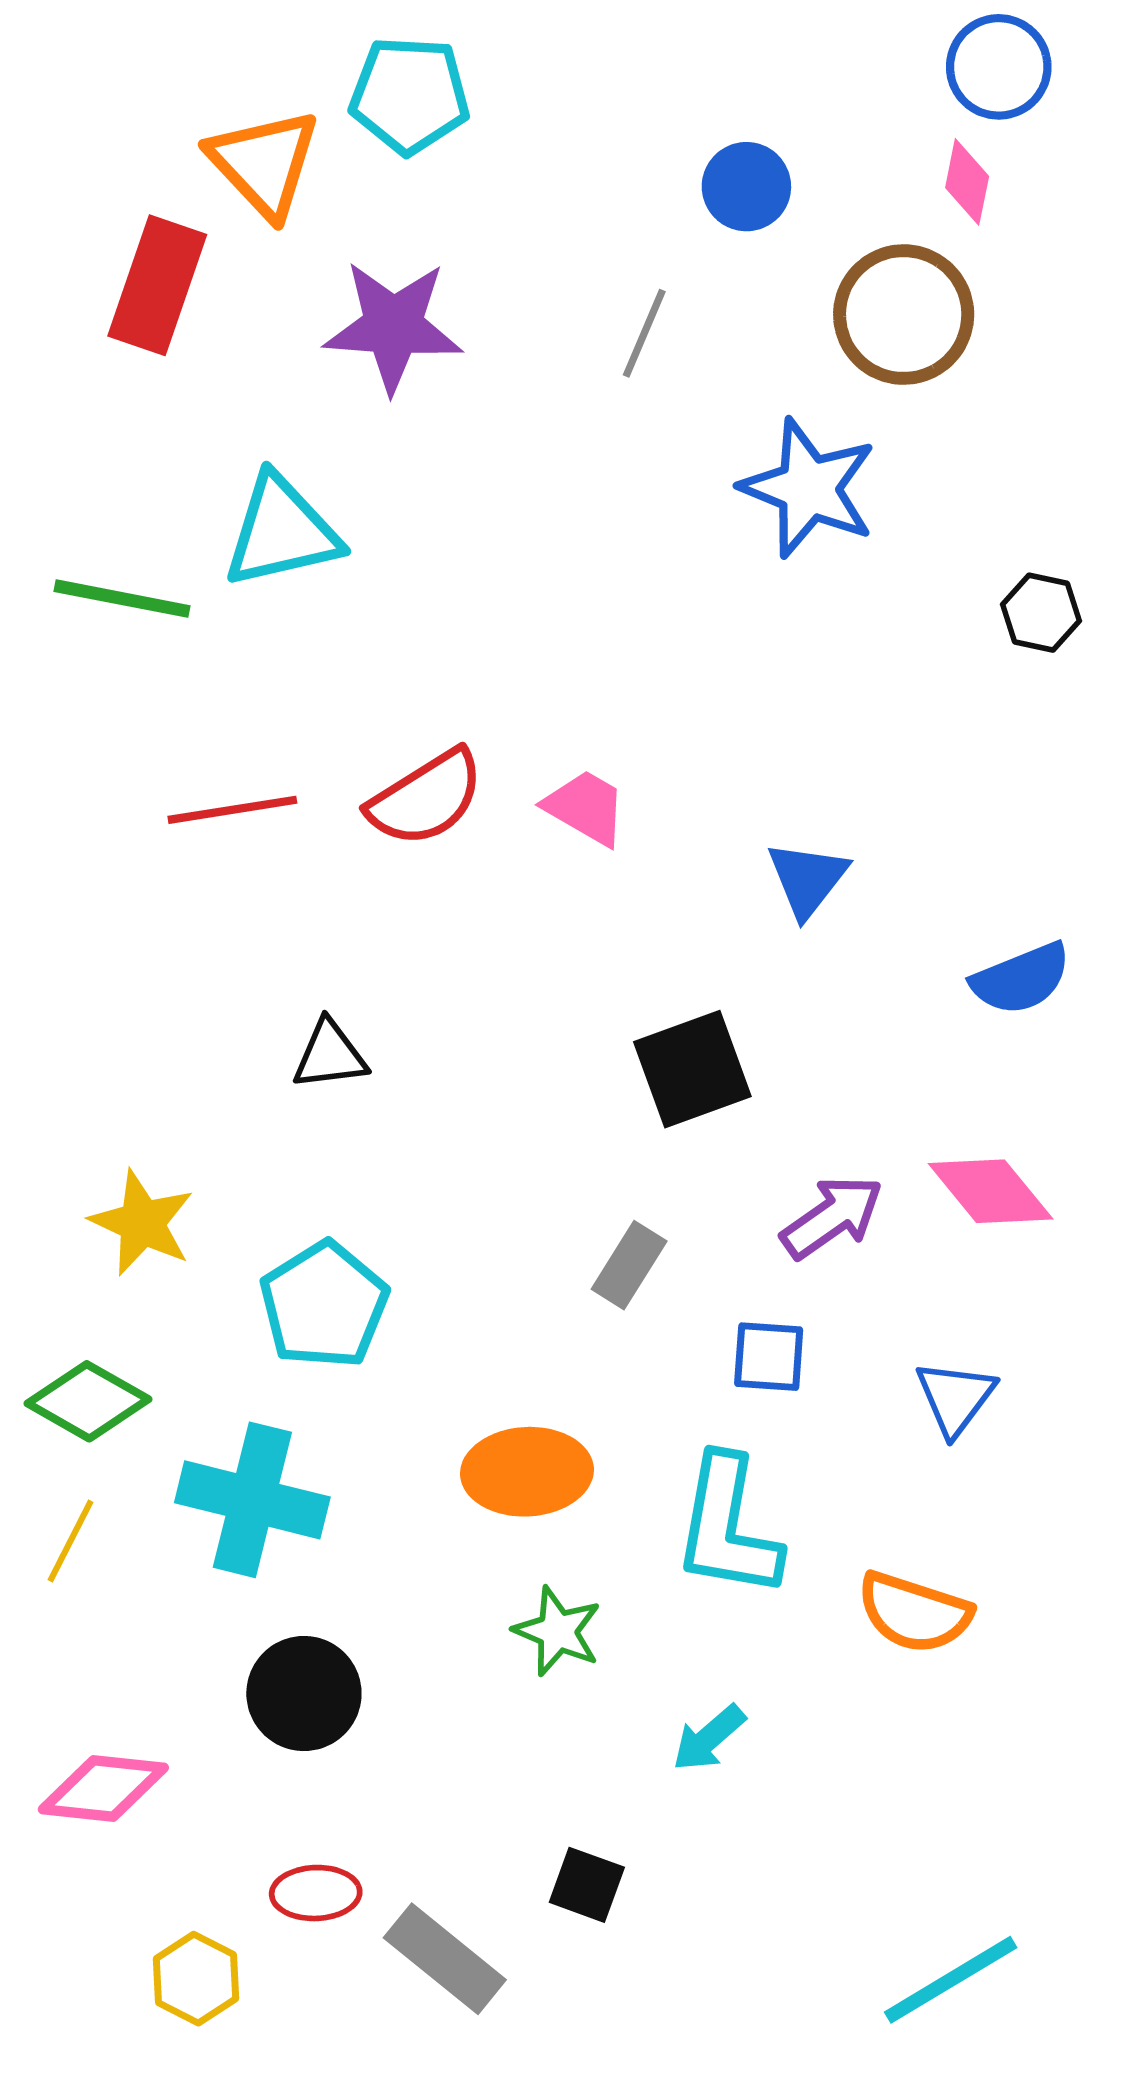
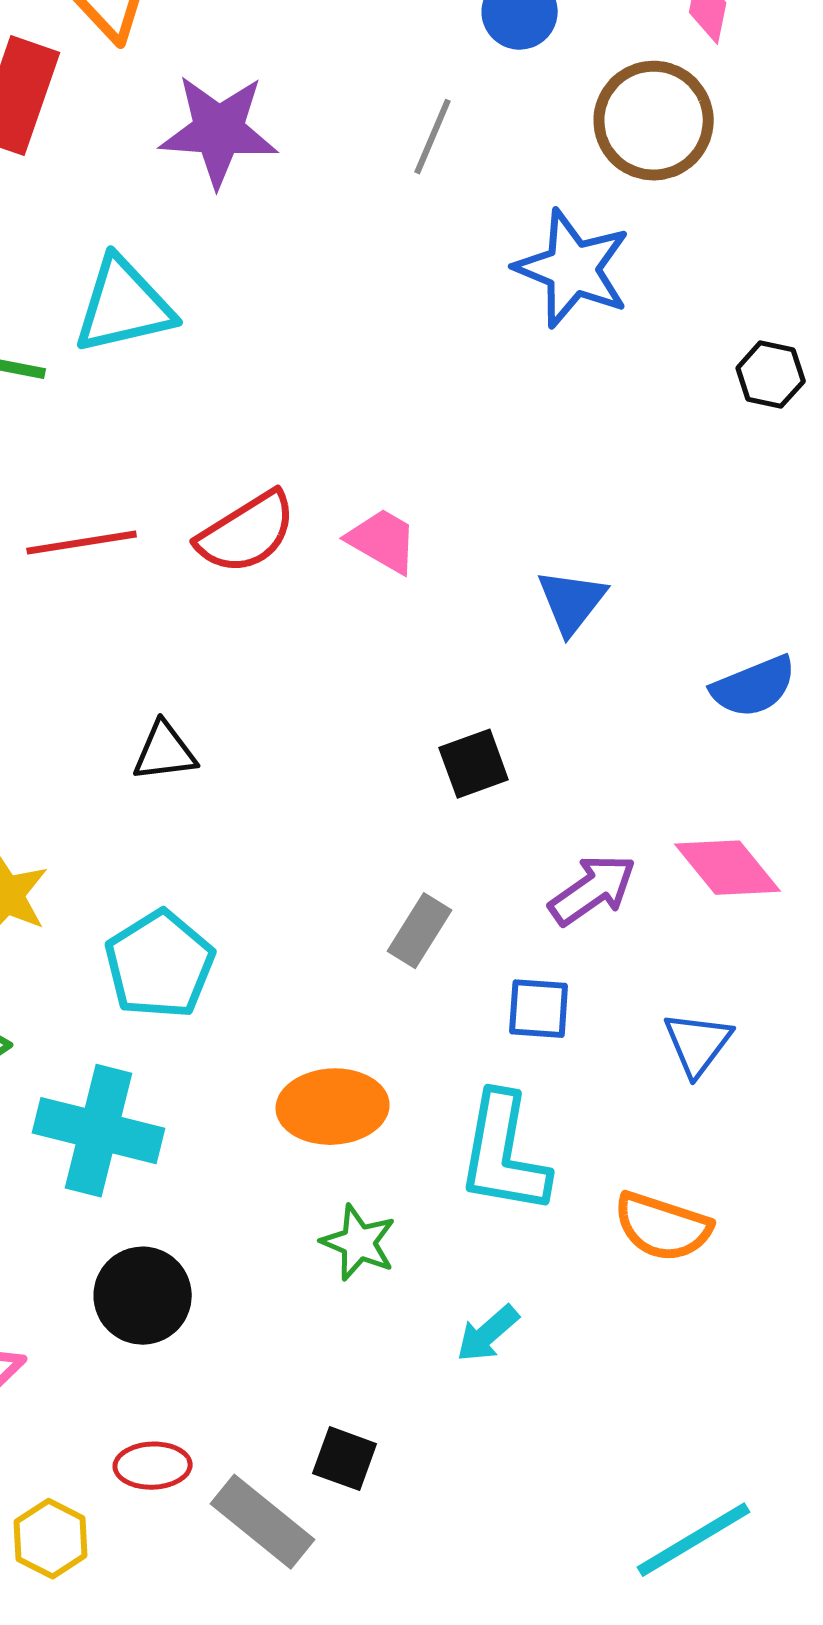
black square: (692, 1069) -> (474, 764), size x0.7
black square: (587, 1885) -> (345, 1459), moved

